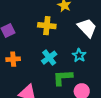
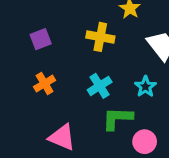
orange cross: (13, 59) -> (45, 84), turned -32

